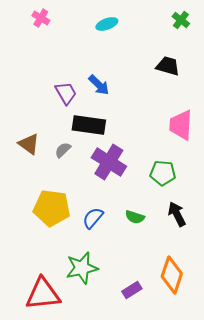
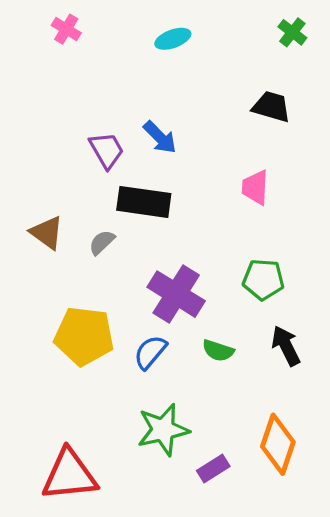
pink trapezoid: (181, 125) -> (255, 187), moved, size x0.7
purple cross: (109, 162) -> (176, 294), moved
green star: (82, 268) -> (163, 430), moved

